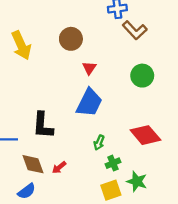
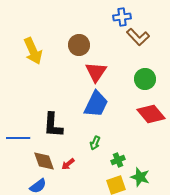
red triangle: (89, 68) -> (96, 72), size x1.6
red diamond: (145, 135) -> (151, 114), moved
green arrow: (99, 143) -> (95, 143), moved

